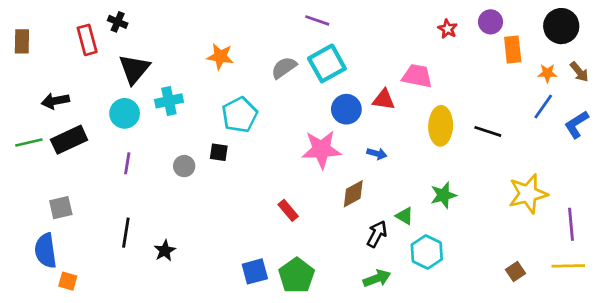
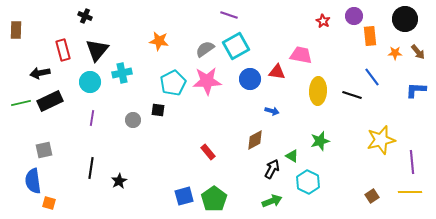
red rectangle: (87, 40) -> (63, 50), moved
blue line: (543, 106) -> (372, 77), moved, turned -72
blue L-shape: (576, 124) -> (416, 90), turned 35
pink star: (321, 149) -> (207, 81), moved

